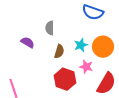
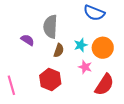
gray semicircle: (50, 28) -> (50, 27), size x1.6
red hexagon: (65, 79) -> (50, 80), moved

